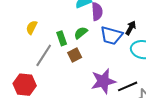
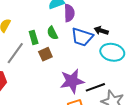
black arrow: (131, 28) -> (101, 31), turned -104
green semicircle: (81, 33) -> (52, 33), turned -80

